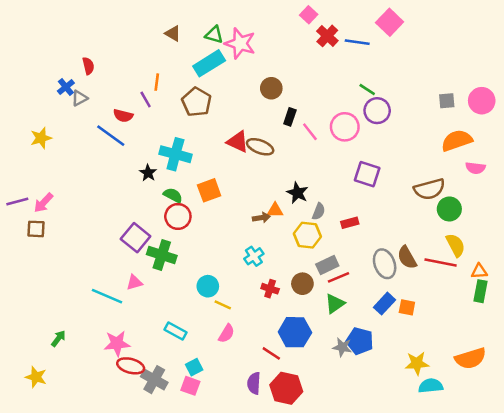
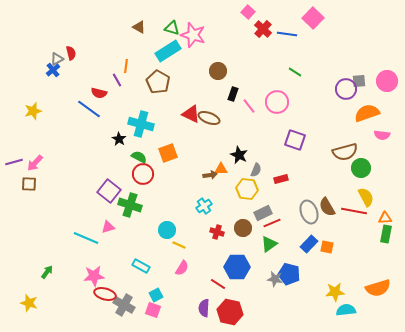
gray triangle: (80, 98) -> (57, 59), moved
purple circle: (377, 111) -> (346, 89), moved

